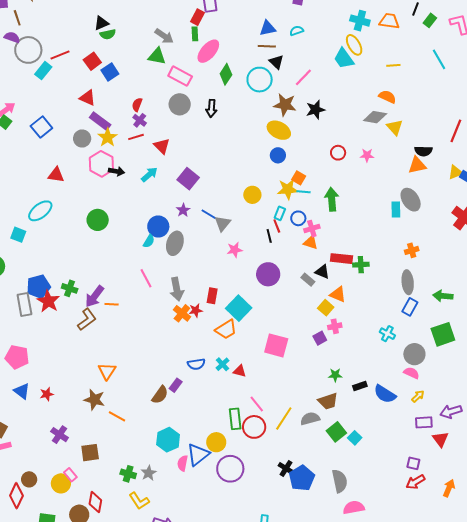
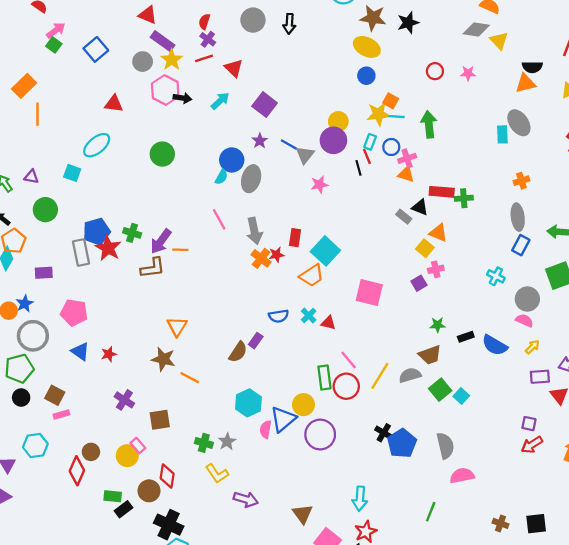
purple circle: (268, 274) -> (333, 140), moved
brown L-shape: (87, 319) -> (153, 268), turned 30

